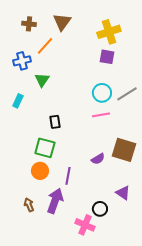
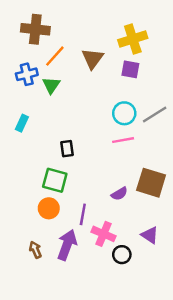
brown triangle: (62, 22) -> (93, 58), moved
brown cross: (29, 24) -> (35, 29), size x1.6
green triangle: (42, 80) -> (51, 85), moved
pink cross: (85, 225) -> (104, 234), moved

